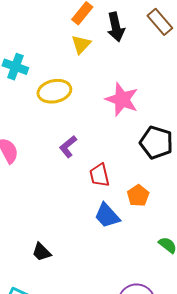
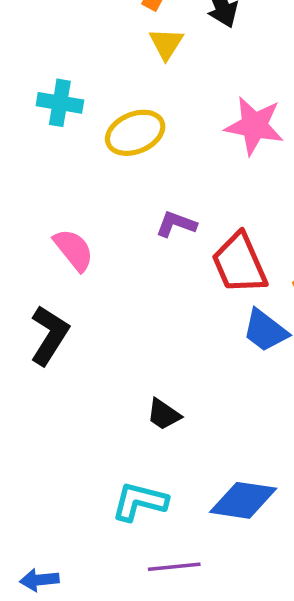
purple L-shape: (68, 147) -> (176, 224), turned 70
red trapezoid: (99, 175) -> (239, 263), size x1.5

